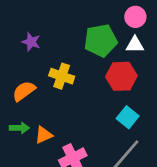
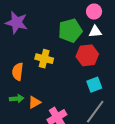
purple star: (31, 42) -> (17, 23), moved, size x1.6
orange semicircle: (24, 91) -> (18, 72), turned -42
cyan square: (128, 117) -> (94, 85), turned 35

